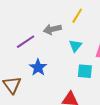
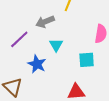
cyan triangle: (75, 46) -> (56, 45), moved

